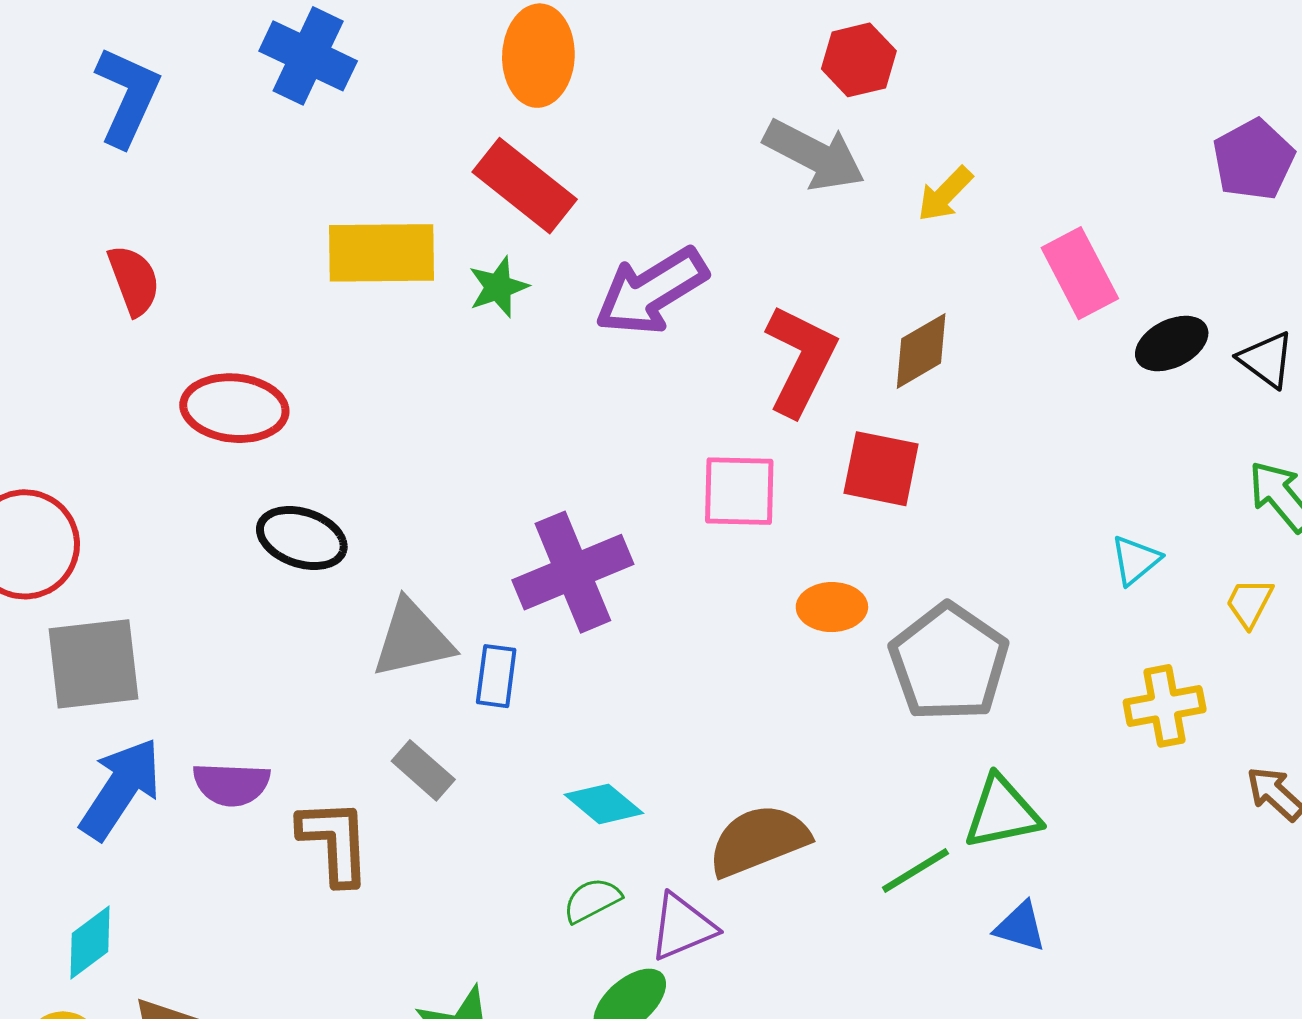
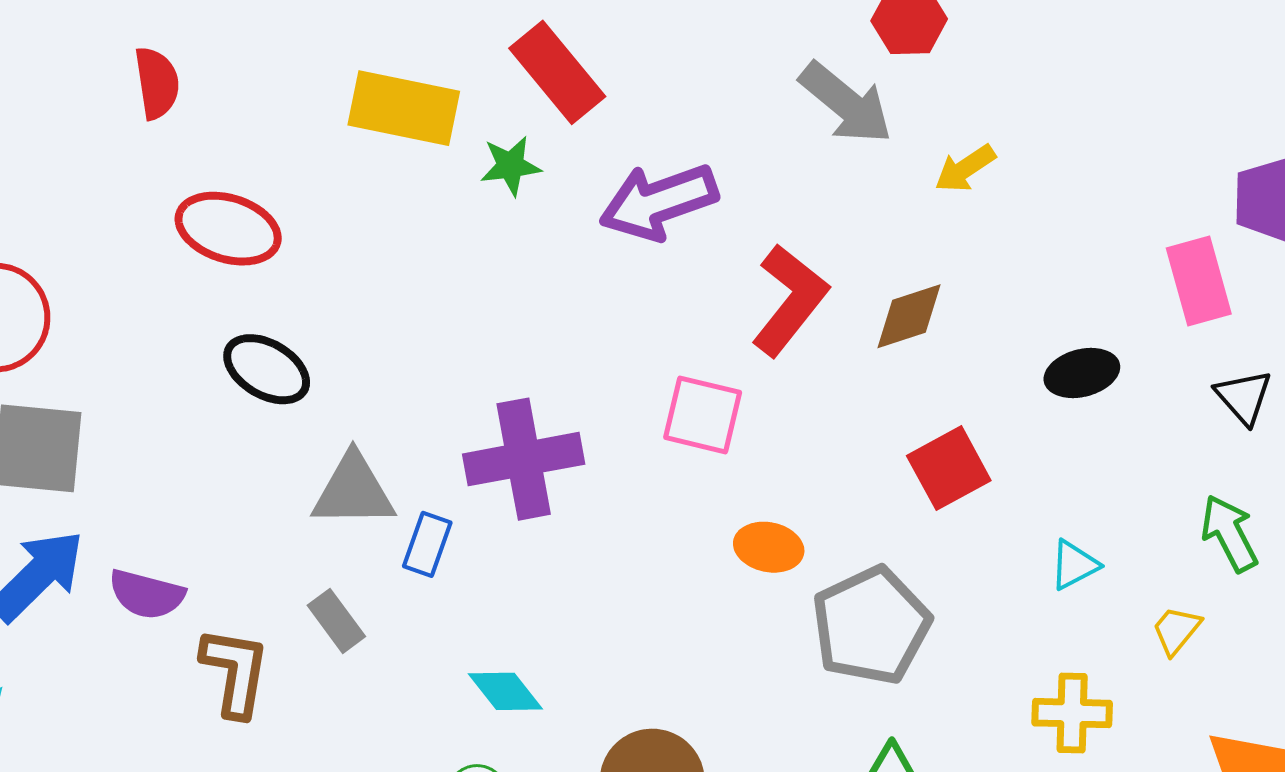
pink rectangle: (1080, 273) -> (1199, 281), moved
black ellipse: (1172, 344) -> (1082, 373), moved
red square: (881, 469) -> (949, 468), moved, turned 38

